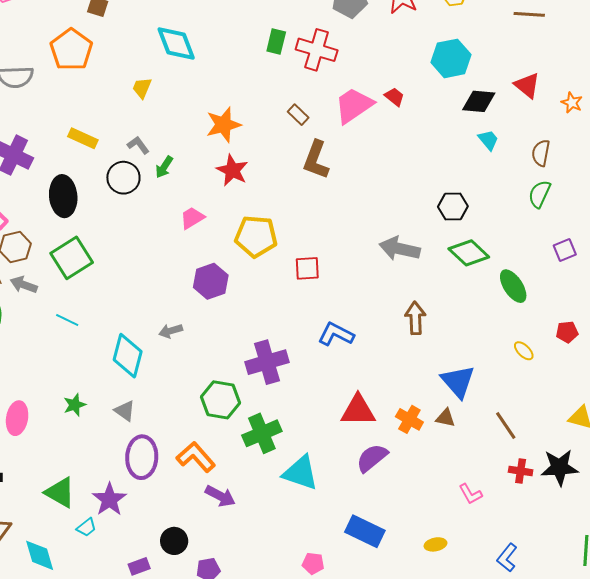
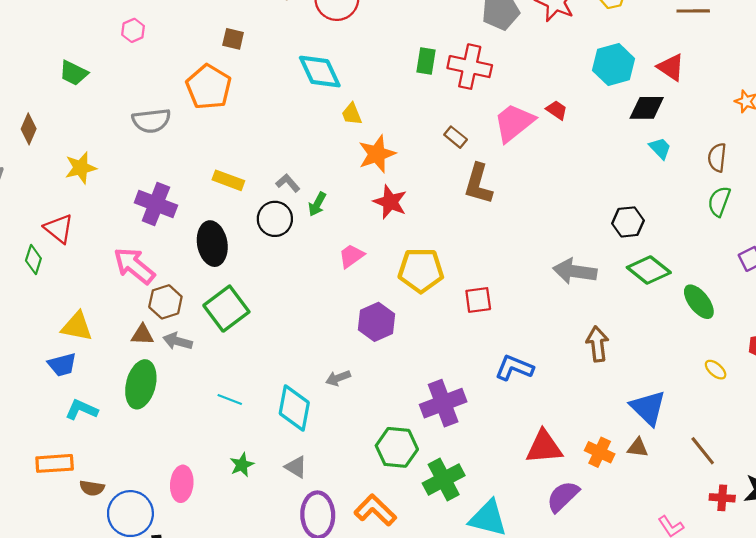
red triangle: (527, 85) -> (671, 67), moved
yellow trapezoid: (142, 88) -> (352, 114), moved, turned -40
cyan line: (67, 320) -> (230, 400), moved

